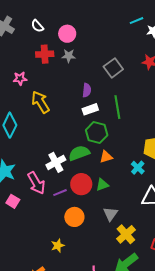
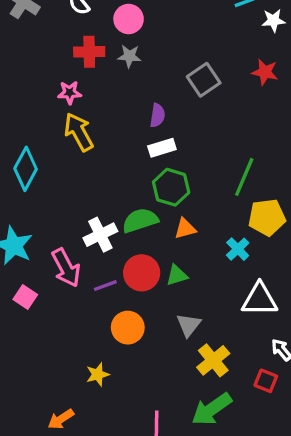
pink star: (20, 78) -> (70, 93), moved
green line: (117, 107) -> (244, 177), moved, turned 30

